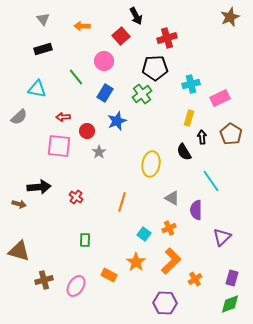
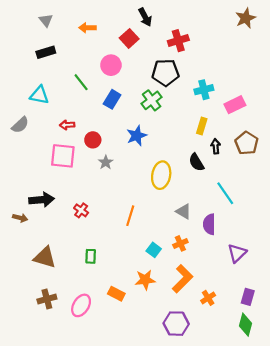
blue star: (117, 121) -> (137, 136), moved
brown triangle: (19, 251) -> (45, 257), moved
orange star: (136, 262) -> (145, 280), turned 30
green diamond: (230, 304) -> (246, 325), turned -55

